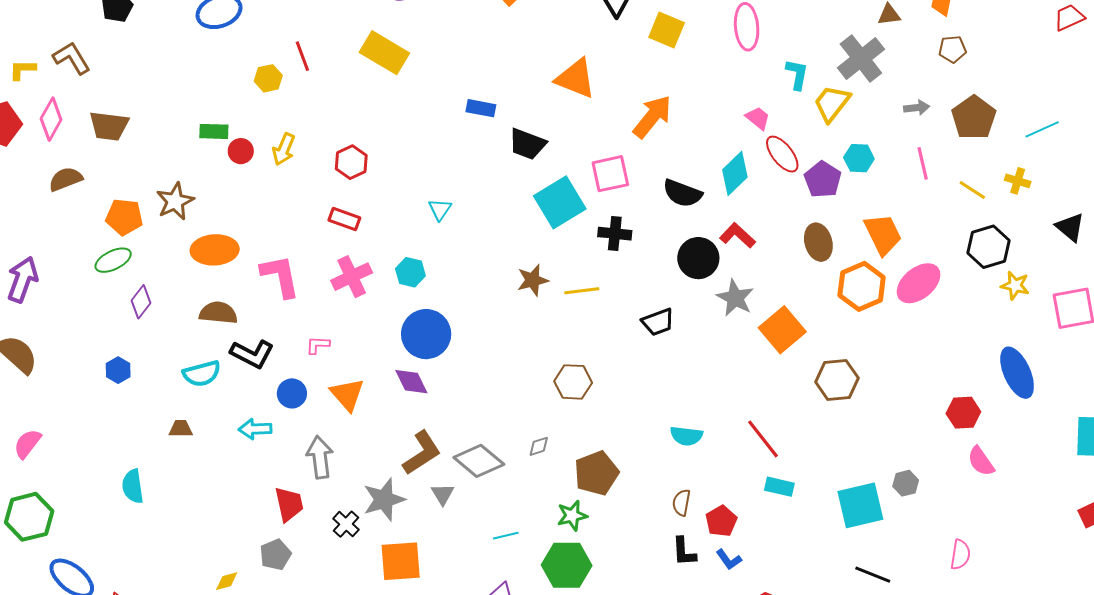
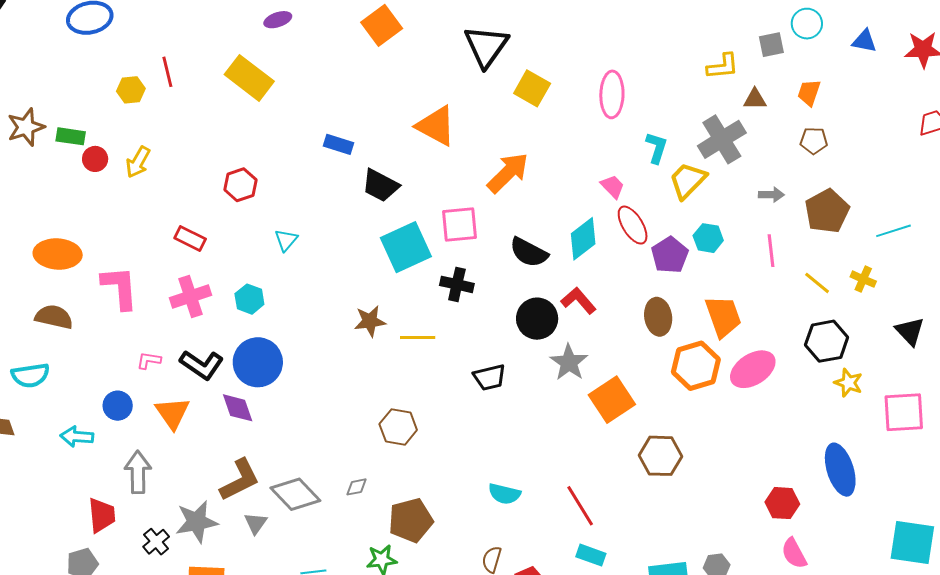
red hexagon: (351, 162) -> (240, 185), moved
brown star: (175, 201) -> (26, 127), moved
black L-shape: (252, 354) -> (202, 365), moved

